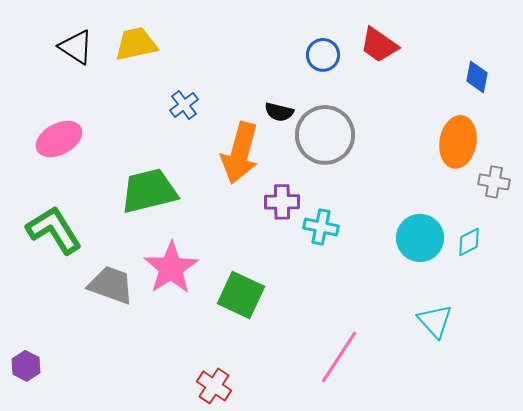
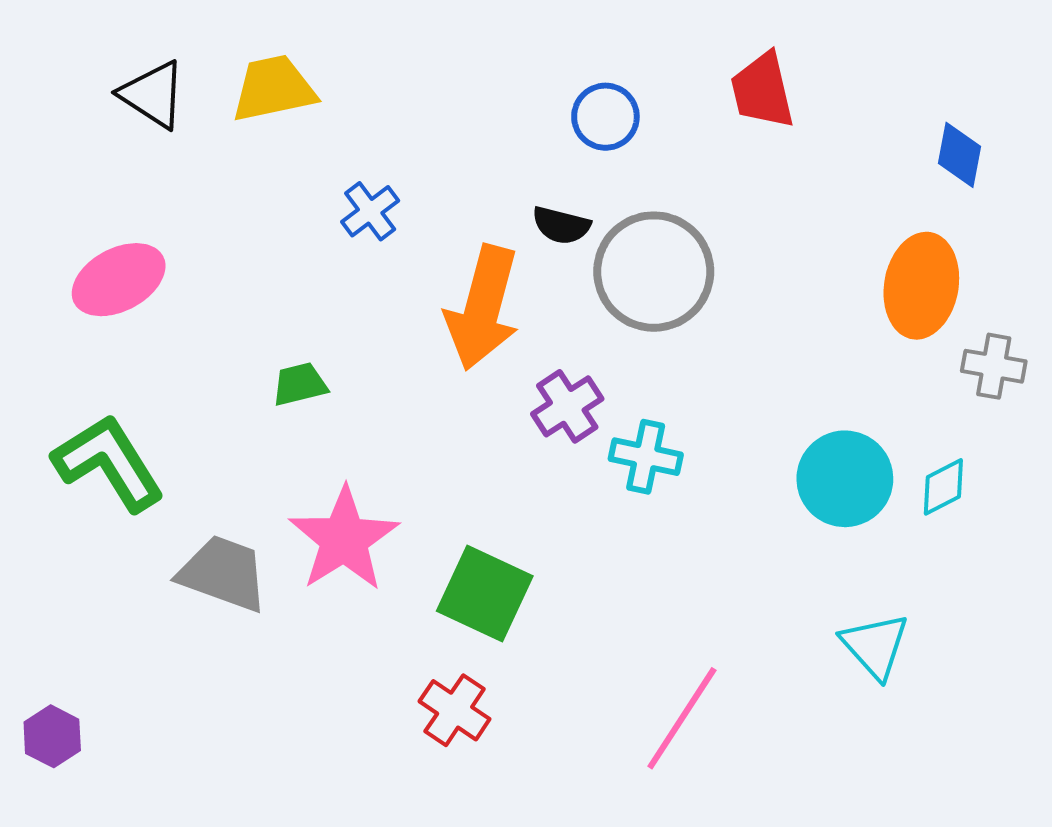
red trapezoid: (379, 45) -> (762, 91), turned 42
blue circle: (323, 55) -> (605, 117), moved
green trapezoid: (149, 191) -> (300, 384), size x0.5
purple cross: (282, 202) -> (567, 406), turned -32
red cross: (214, 386) -> (455, 710), moved

